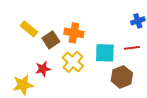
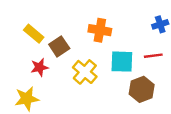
orange cross: (74, 33) -> (100, 30), moved
red star: (43, 69) -> (39, 67), moved

